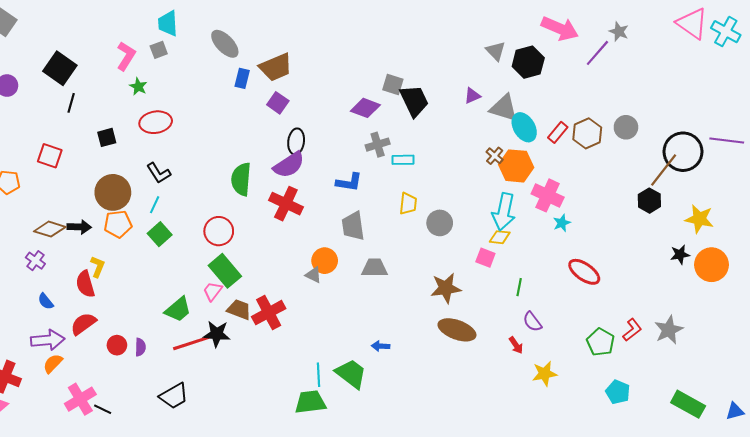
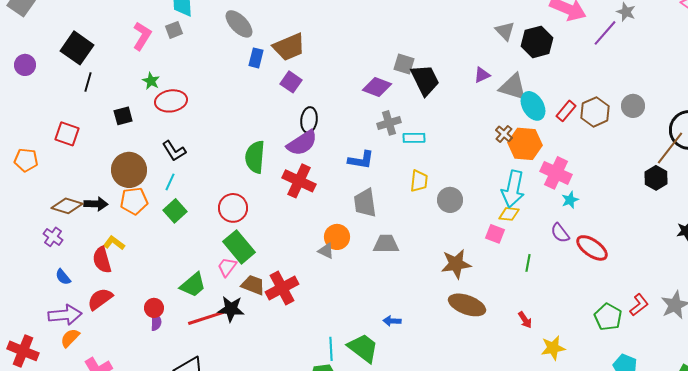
green star: (138, 87) -> (151, 81), moved
yellow L-shape: (98, 267) -> (114, 243), turned -75
purple semicircle: (532, 322) -> (560, 233), moved
red circle: (117, 345) -> (154, 308), moved

